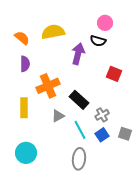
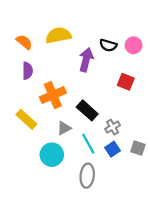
pink circle: (105, 23) -> (134, 45), moved
yellow rectangle: (24, 108) -> (26, 119), turned -48
cyan circle: (26, 153) -> (52, 155), moved

